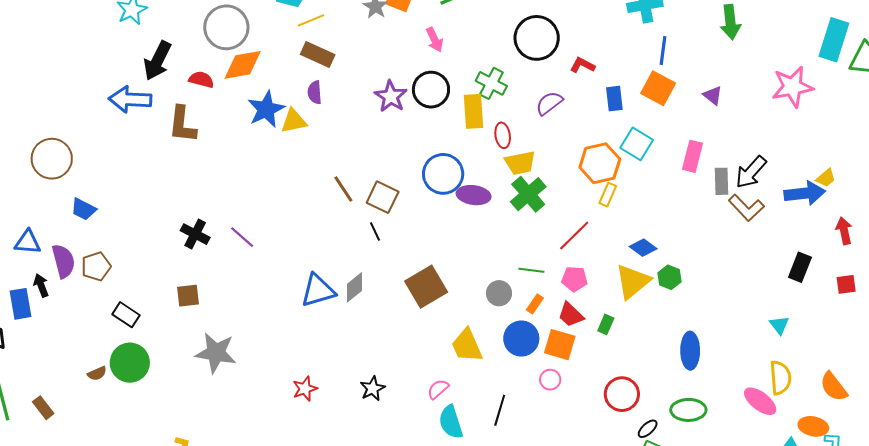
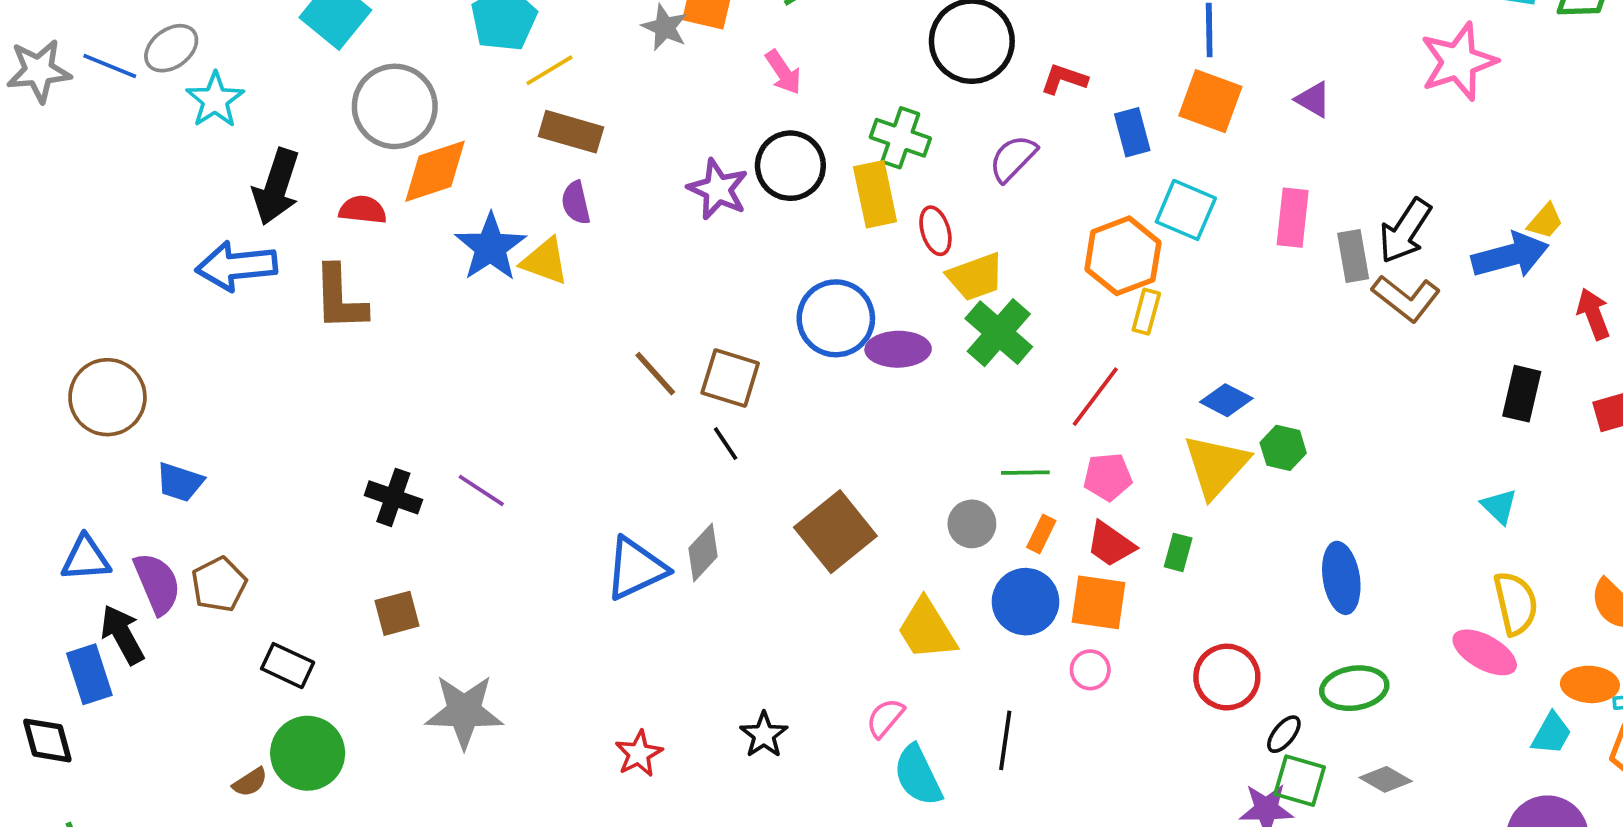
yellow triangle: (294, 121) -> (545, 261), turned 40
black arrow: (41, 285) -> (122, 635), size x1.4

